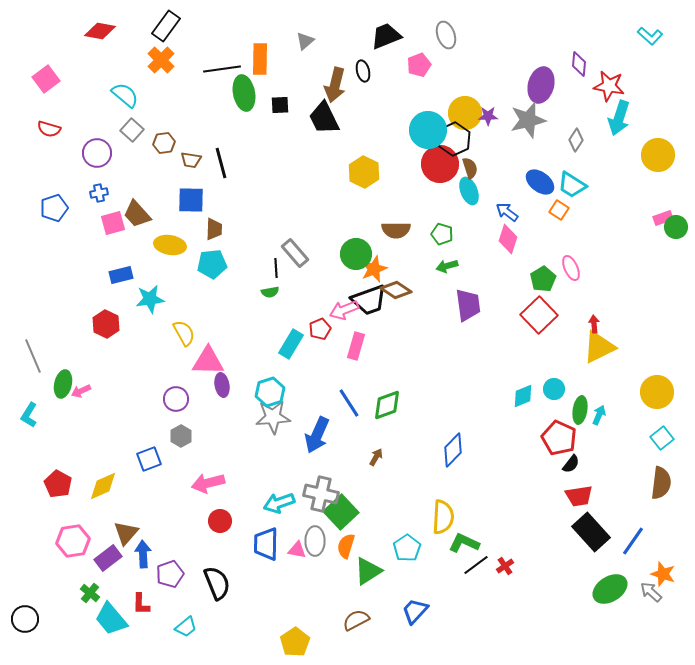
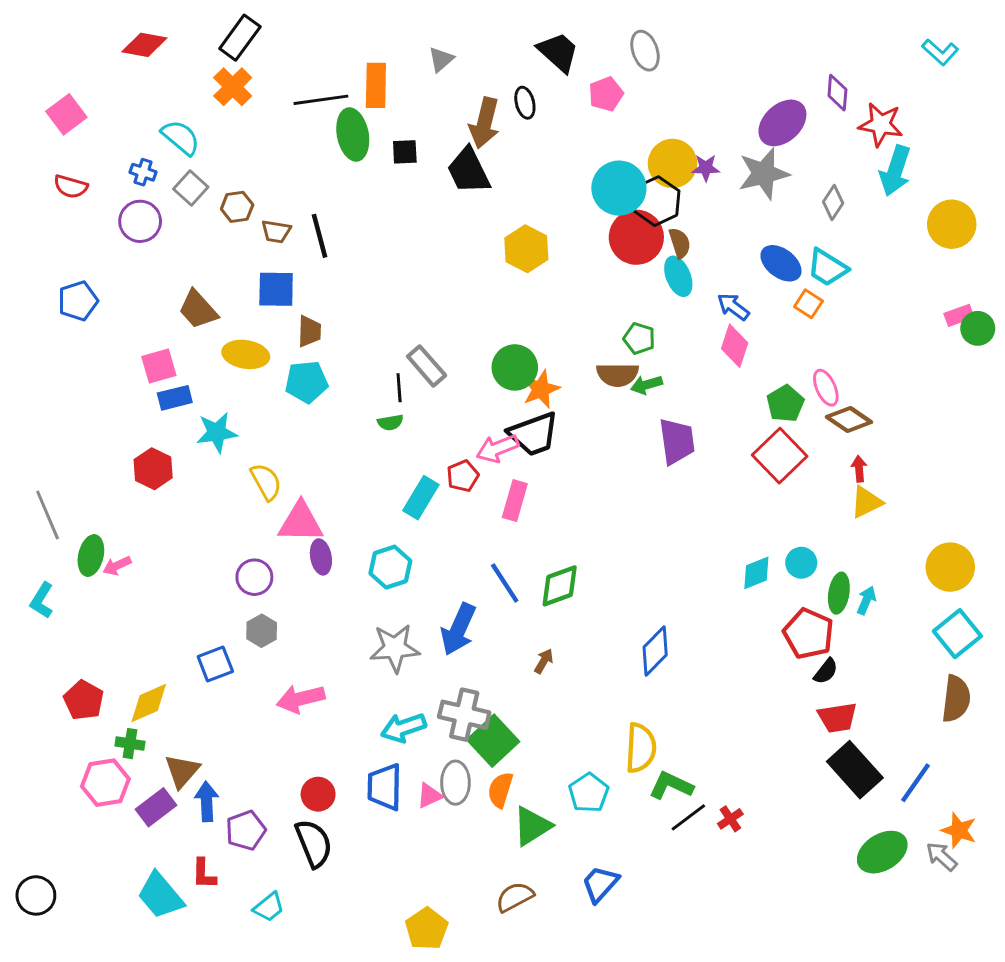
black trapezoid: (386, 36) -> (558, 52), turned 64
purple ellipse: (541, 85) -> (782, 123), turned 32
blue cross: (99, 193) -> (143, 172), moved, turned 30
pink square: (113, 223) -> (159, 366), moved
brown semicircle: (396, 230) -> (618, 375), moved
brown diamond: (396, 290) -> (849, 420), moved
yellow triangle: (599, 347) -> (866, 502), size x0.7
gray star: (273, 417) -> (395, 648), moved
cyan square: (662, 438) -> (957, 634), size x1.4
red circle: (220, 521) -> (318, 794), moved
pink triangle: (297, 550) -> (429, 796), turned -36
green cross: (90, 593) -> (130, 744), moved, turned -30

